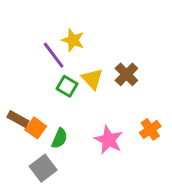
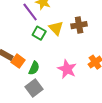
brown cross: (126, 74) -> (79, 25), turned 35
gray square: (43, 168) -> (34, 88), moved

